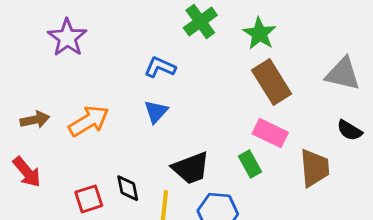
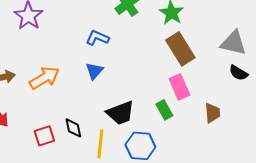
black semicircle: (350, 130) -> (238, 73), moved
pink rectangle: (270, 133) -> (179, 87), turned 40
brown trapezoid: (315, 168) -> (212, 113), size x0.7

